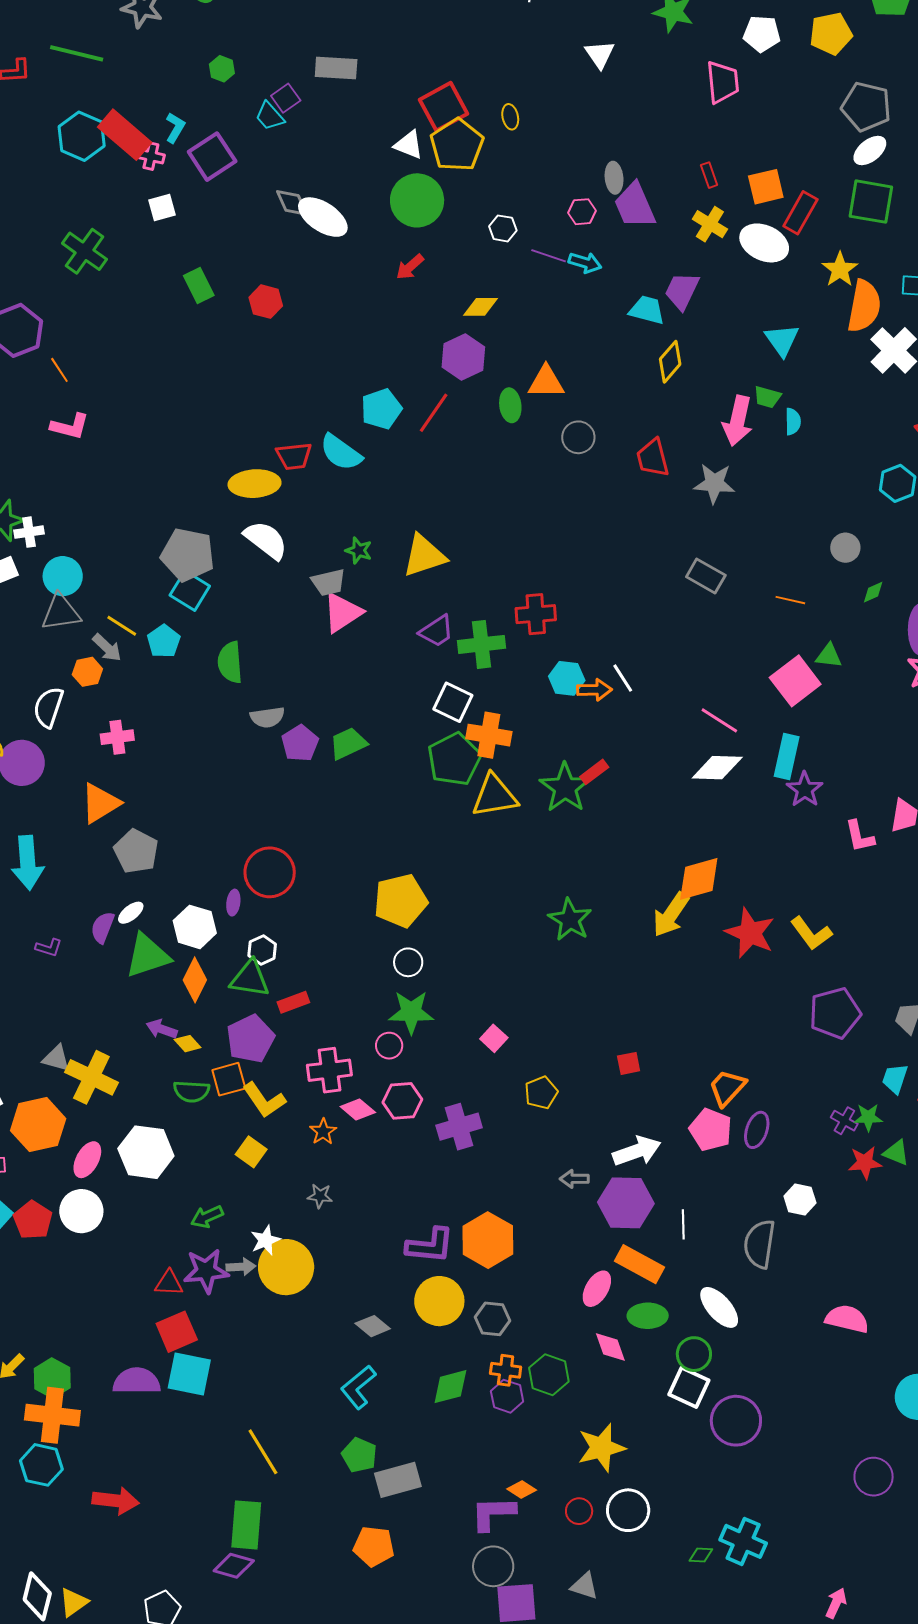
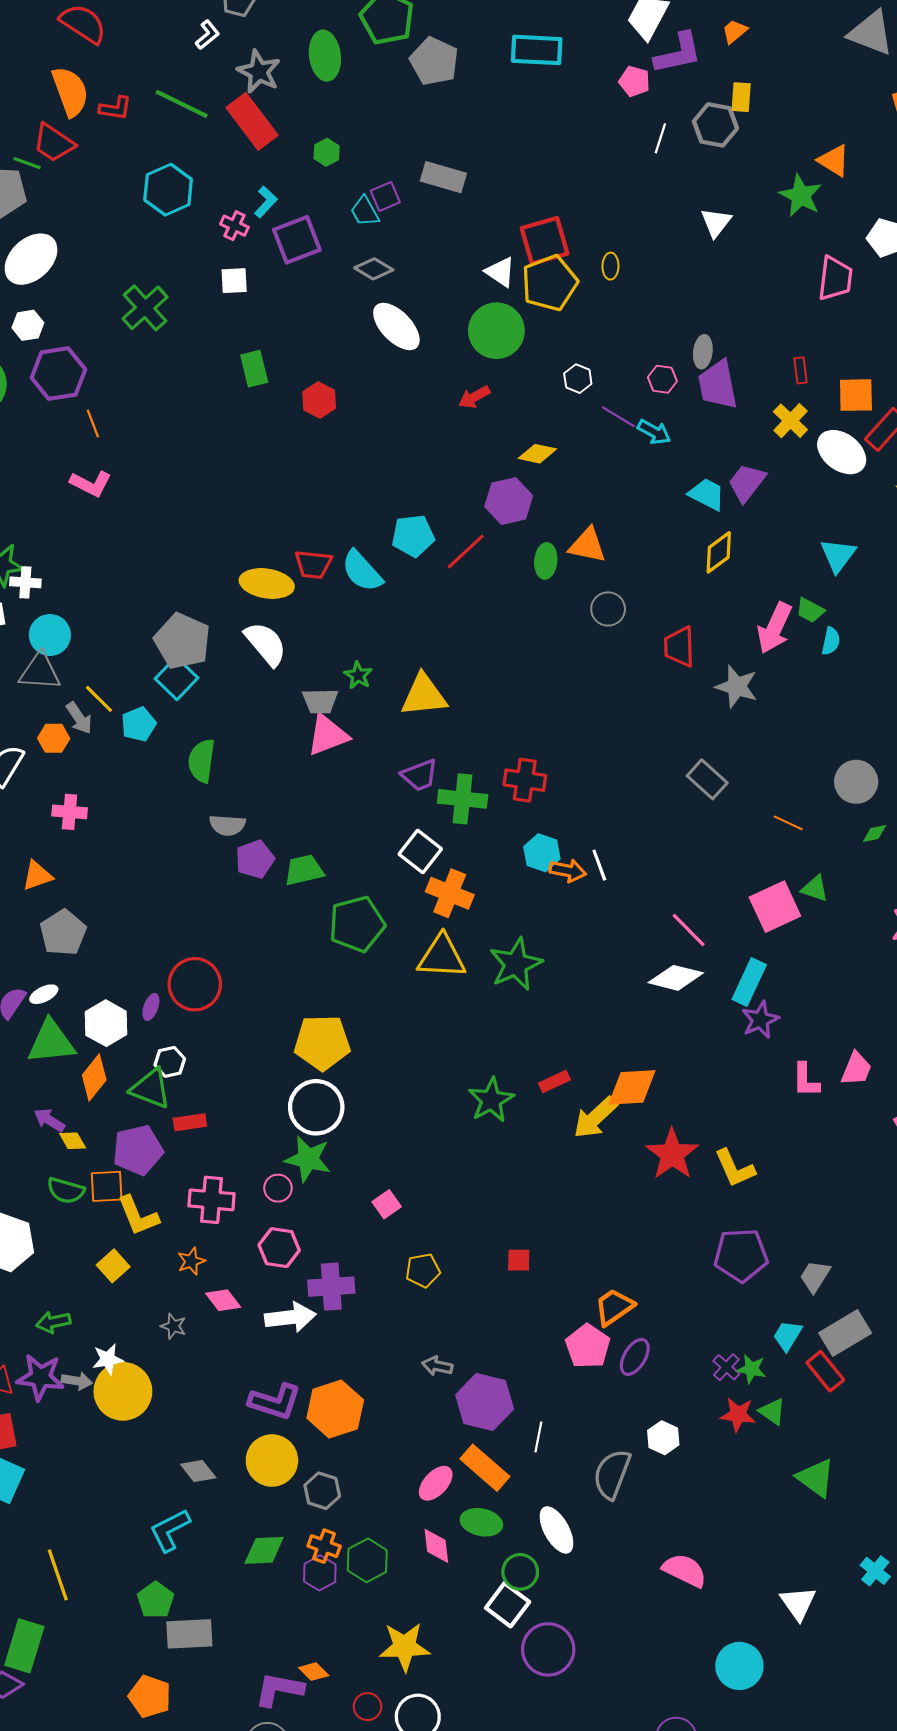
red rectangle: (125, 135) -> (252, 121), moved
gray diamond: (292, 203) -> (374, 269), moved, turned -48
gray circle: (845, 548) -> (856, 782), size x1.4
green pentagon: (454, 759) -> (357, 924), moved
red rectangle: (594, 772) -> (554, 1081), moved
orange triangle: (100, 803) -> (37, 876), size x0.7
white circle: (408, 962) -> (316, 1107), size x1.8
pink diamond: (358, 1110) -> (223, 1300), moved
white arrow: (637, 1151) -> (290, 1317), moved

